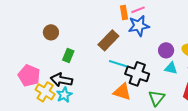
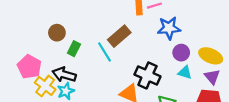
blue star: (139, 26) -> (169, 28), moved
brown circle: (51, 32) -> (57, 33), moved
cyan line: (119, 64) -> (104, 52), moved, turned 36

